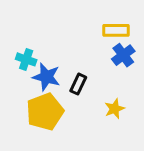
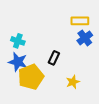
blue star: (46, 77) -> (18, 62), moved
yellow star: (115, 109) -> (73, 82), moved

